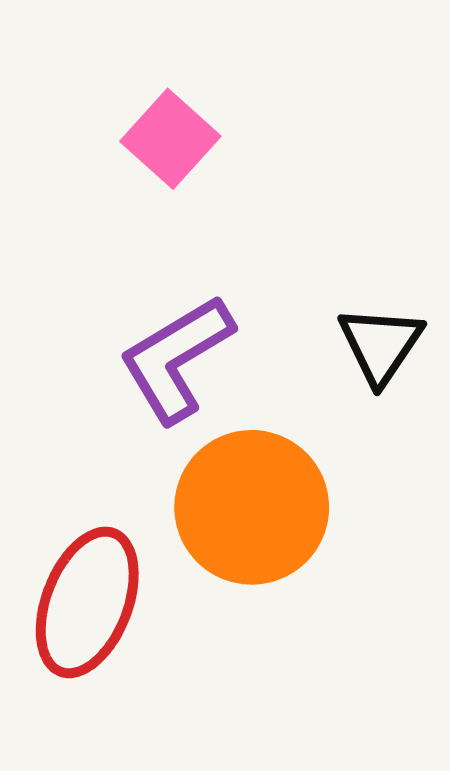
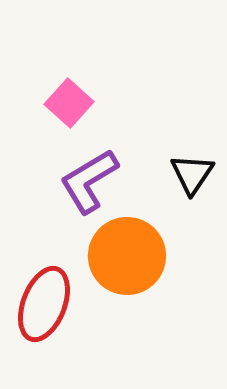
pink square: (170, 139) -> (69, 103), moved

